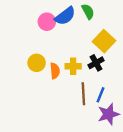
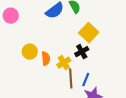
pink circle: (47, 22) -> (11, 16), moved
yellow cross: (73, 66) -> (64, 63), moved, turned -32

